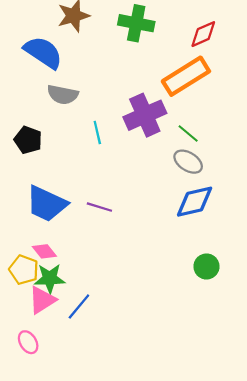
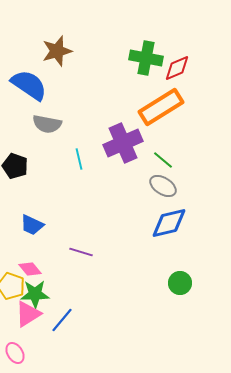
green cross: (136, 23) -> (146, 58), moved
blue trapezoid: (46, 204) -> (32, 225), size x0.6
purple line: (99, 207) -> (81, 252), moved

